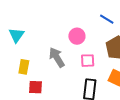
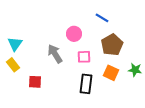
cyan triangle: (16, 35) -> (15, 44), moved
yellow rectangle: (24, 67) -> (13, 65), moved, turned -48

